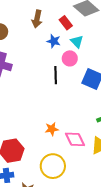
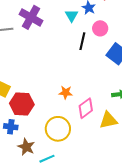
cyan triangle: (77, 42) -> (72, 16), moved
pink diamond: (75, 139) -> (86, 108), turned 65

